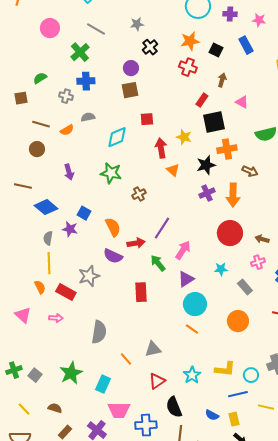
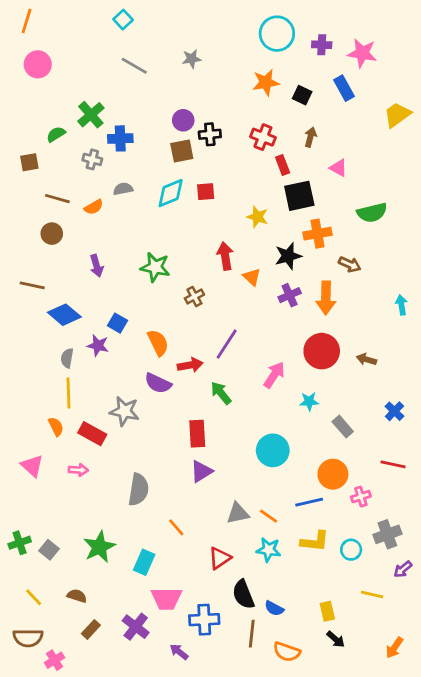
pink star: (259, 20) -> (362, 53), size x1.5
pink circle: (50, 28) -> (38, 64), moved
black cross: (150, 47) -> (210, 134), moved, turned 35
green cross: (80, 52) -> (91, 115), moved
red cross: (188, 67) -> (263, 137), moved
red rectangle: (202, 100) -> (283, 165), turned -56
cyan diamond: (117, 137) -> (171, 193), moved
red arrow: (161, 148) -> (225, 256), moved
orange triangle: (173, 170) -> (252, 277), moved
pink arrow: (183, 250) -> (274, 375), moved
pink cross: (258, 262) -> (361, 497), moved
gray star: (89, 276) -> (124, 411), turned 30
purple triangle: (186, 279) -> (201, 471), moved
orange line: (192, 329) -> (269, 516), moved
gray triangle: (153, 349) -> (238, 513), moved
cyan star: (192, 375) -> (269, 550), turned -30
blue line: (238, 394) -> (309, 502), moved
blue semicircle: (212, 415) -> (274, 608), moved

